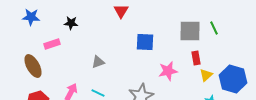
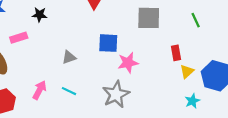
gray square: (190, 31) -> (149, 18), moved
blue square: (145, 42) -> (108, 43), moved
pink star: (168, 71) -> (128, 63), moved

